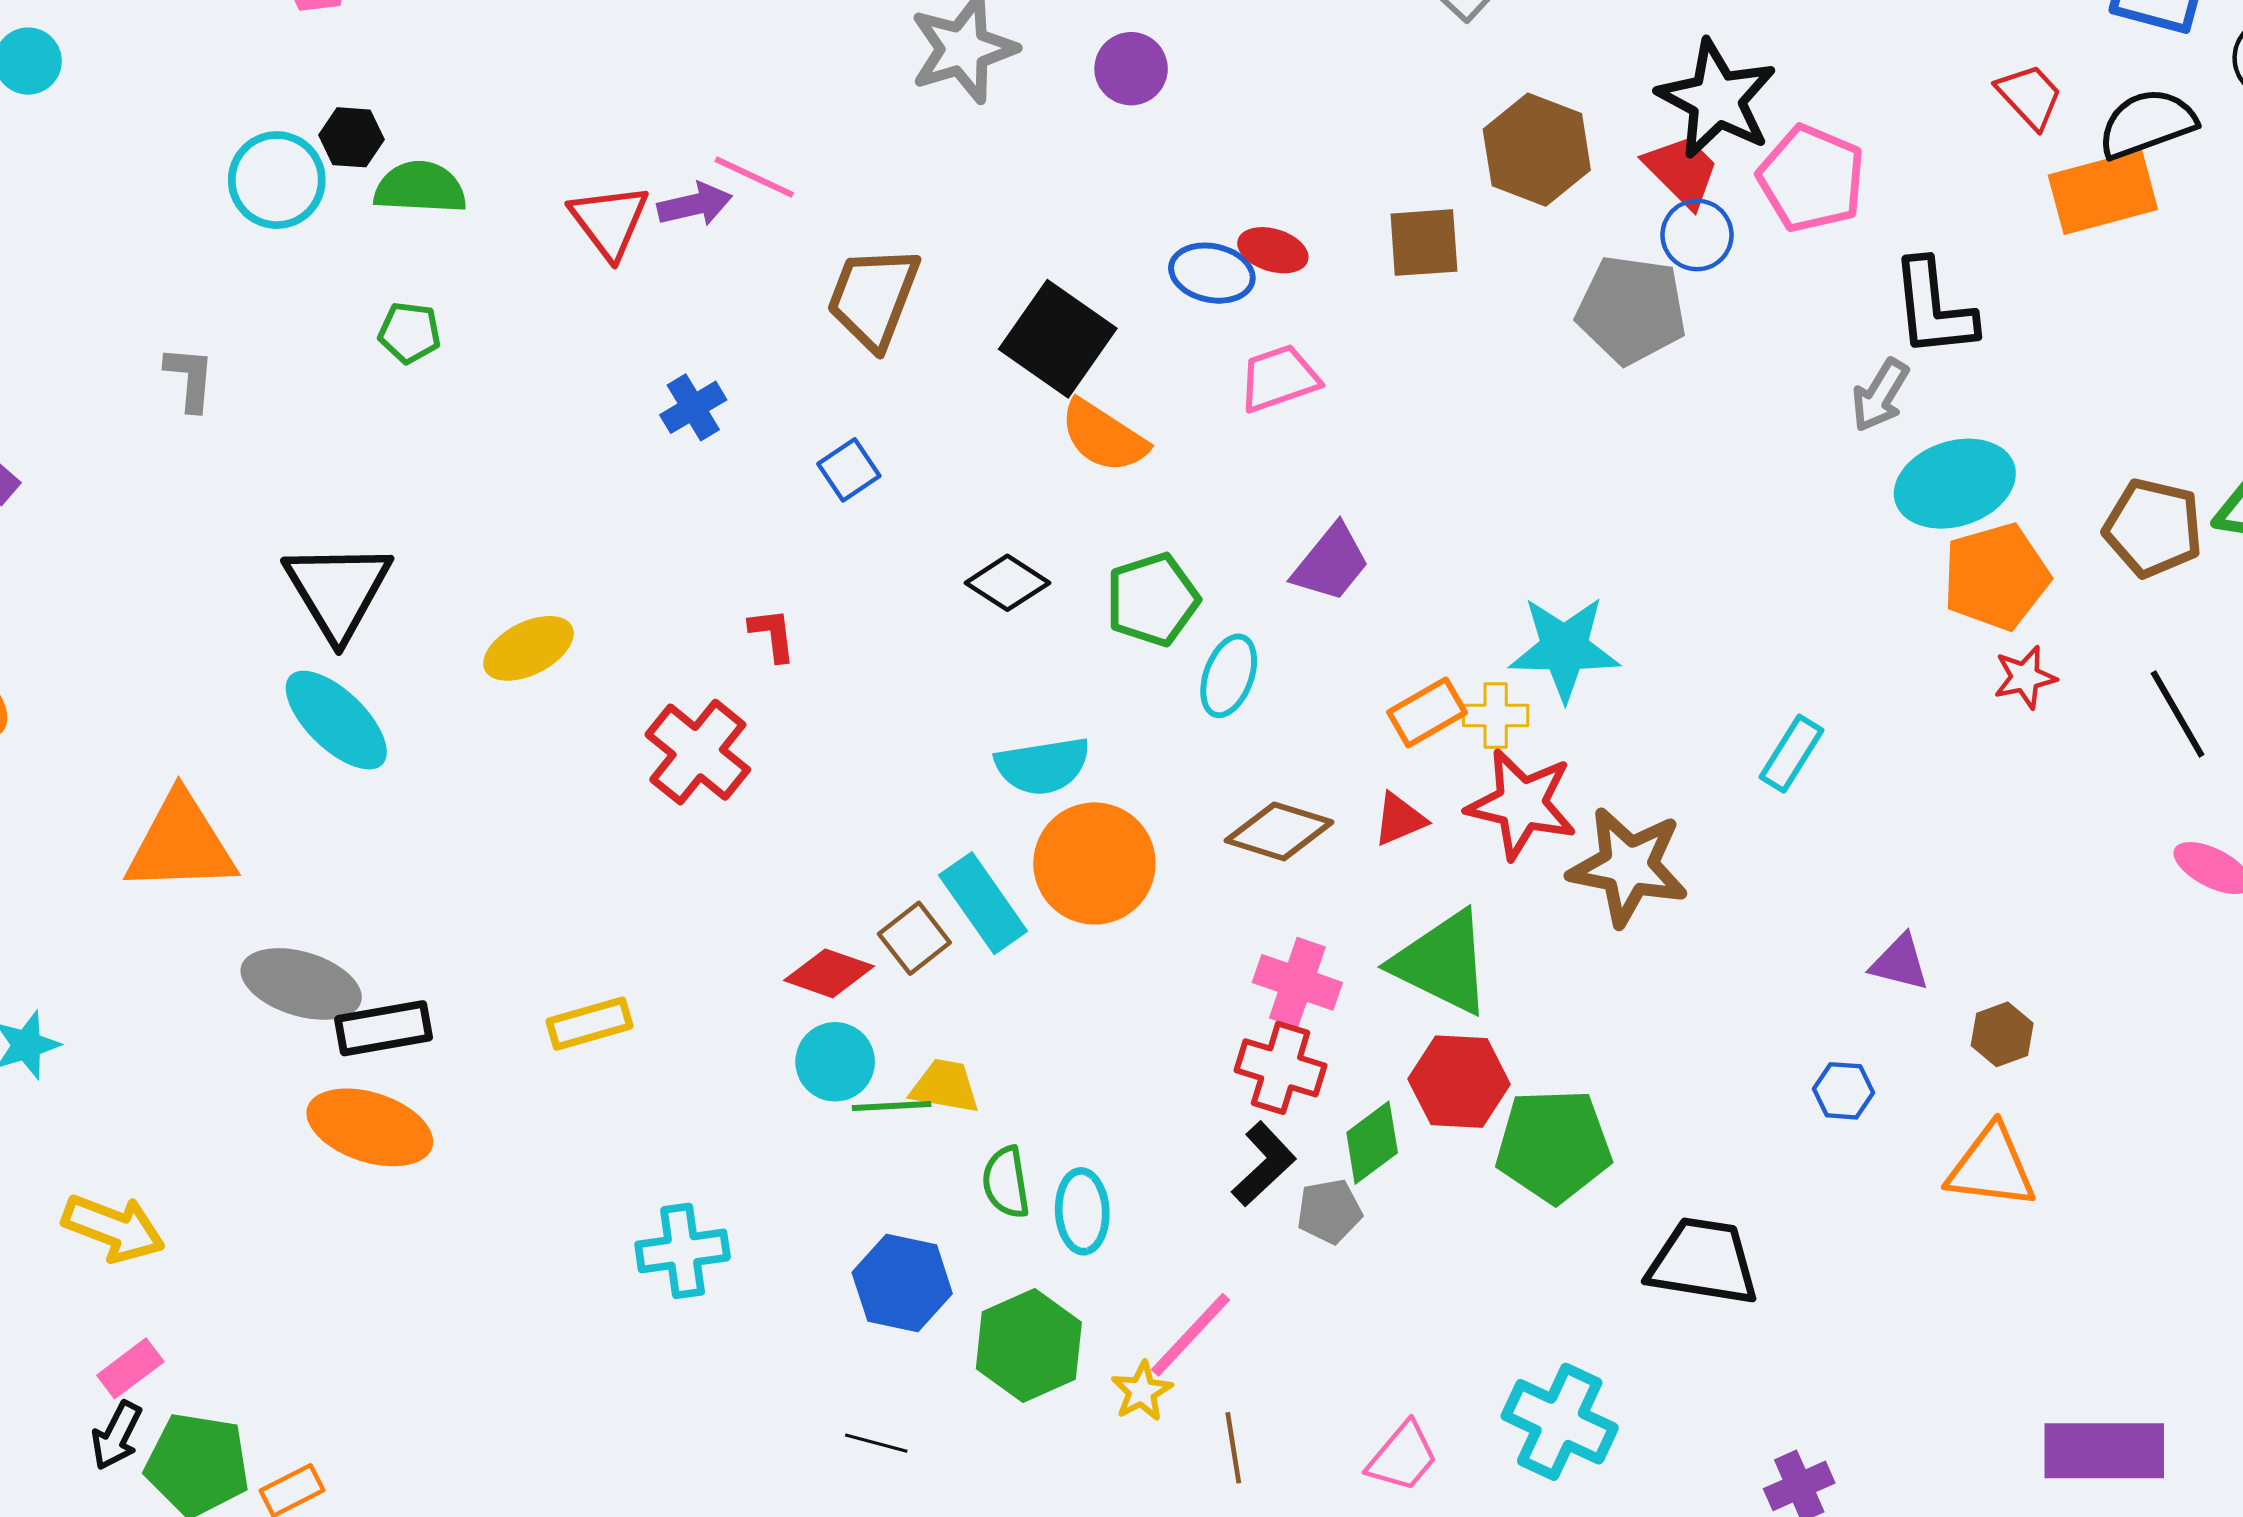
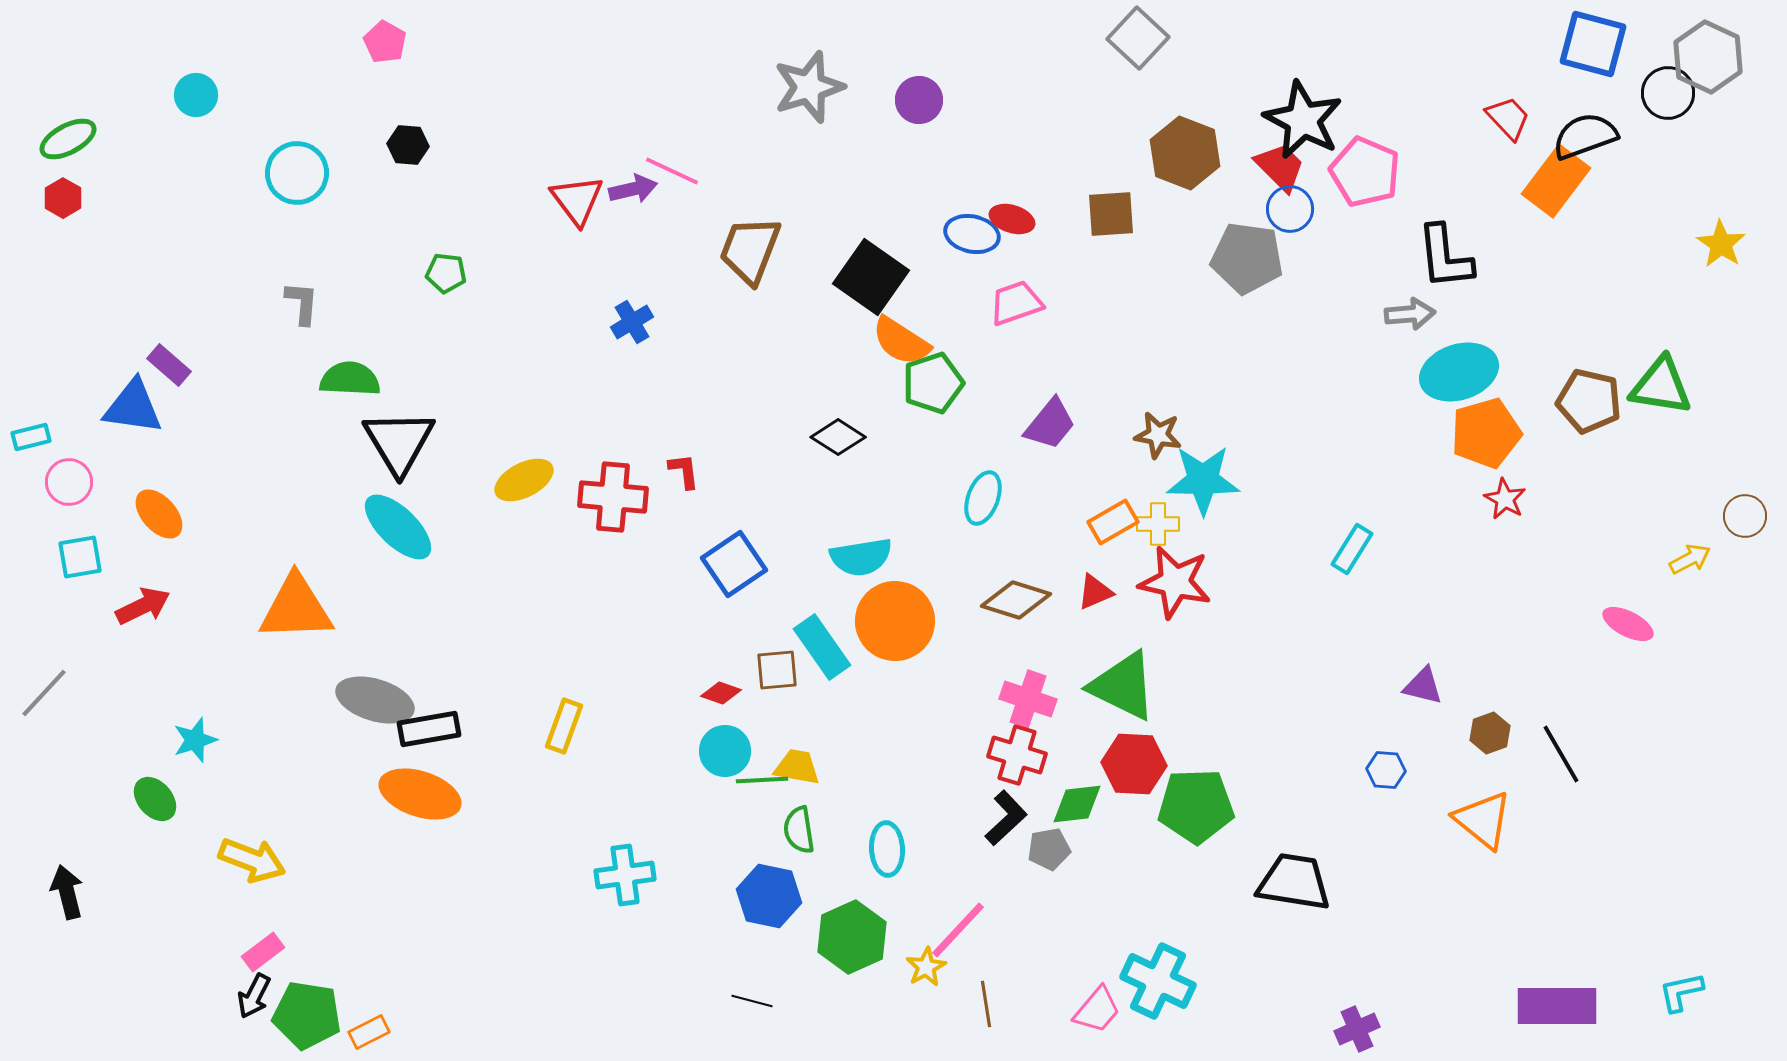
cyan circle: (277, 180) -> (297, 173), moved
green semicircle: (420, 188) -> (350, 379), moved
orange rectangle: (2103, 192) -> (1556, 181), turned -38
gray arrow: (1880, 395) -> (1410, 314), turned -126
blue square: (849, 470) -> (734, 564), moved, size x1.6
green pentagon: (1152, 600) -> (933, 383), moved
red star: (2025, 677) -> (1505, 499), turned -30
black line: (2178, 714) -> (1561, 754), moved
red cross: (698, 752) -> (613, 497), moved, turned -34
brown star: (1628, 867) -> (1158, 435), moved, size x0.6
brown square: (914, 938) -> (777, 670), turned 33
red diamond: (829, 973) -> (721, 693), size x0.7
yellow rectangle: (589, 1024) -> (564, 726), turned -54
green diamond: (1372, 1143) -> (1077, 804), turned 30
orange triangle: (1991, 1167) -> (1483, 820), turned 32
green semicircle: (1006, 1182) -> (799, 830), moved
cyan cross: (1560, 1422) -> (1158, 981), moved

